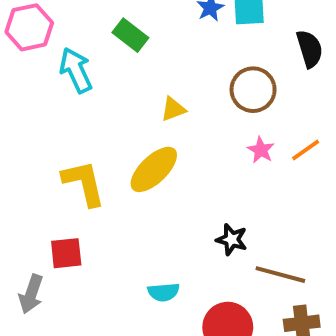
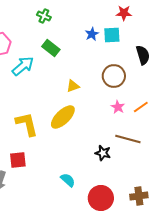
cyan arrow: (76, 70) -> (23, 66), turned 75
brown line: (280, 275) -> (128, 139), moved
cyan semicircle: (164, 292) -> (68, 180), turned -133

